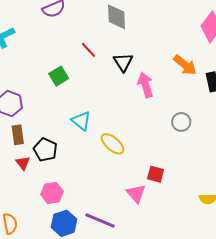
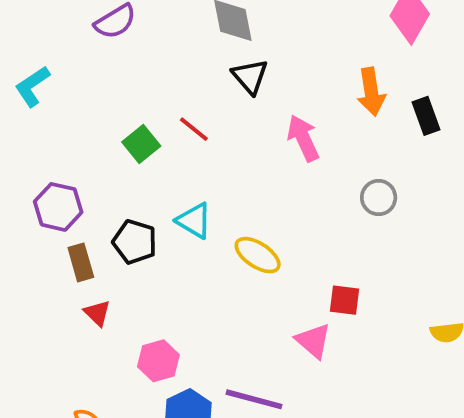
red line: (88, 50) -> (194, 129), moved
black triangle: (123, 62) -> (250, 76), moved
orange arrow: (185, 65) -> (371, 92), turned 50
black pentagon: (45, 150) -> (135, 242), moved

